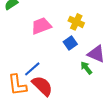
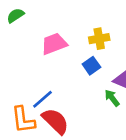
yellow cross: (76, 22) -> (99, 39), turned -35

